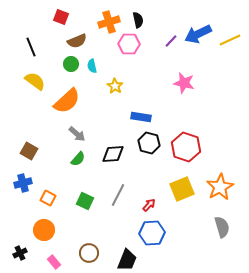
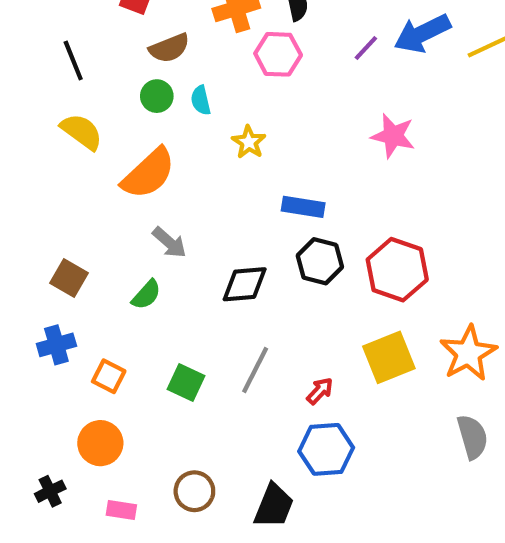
green semicircle: (78, 159) -> (146, 295), moved
pink rectangle: (54, 262) -> (121, 510), turned -40

